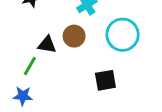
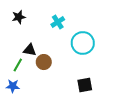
brown circle: (74, 36) -> (44, 62), moved
black square: (105, 80) -> (85, 85), moved

